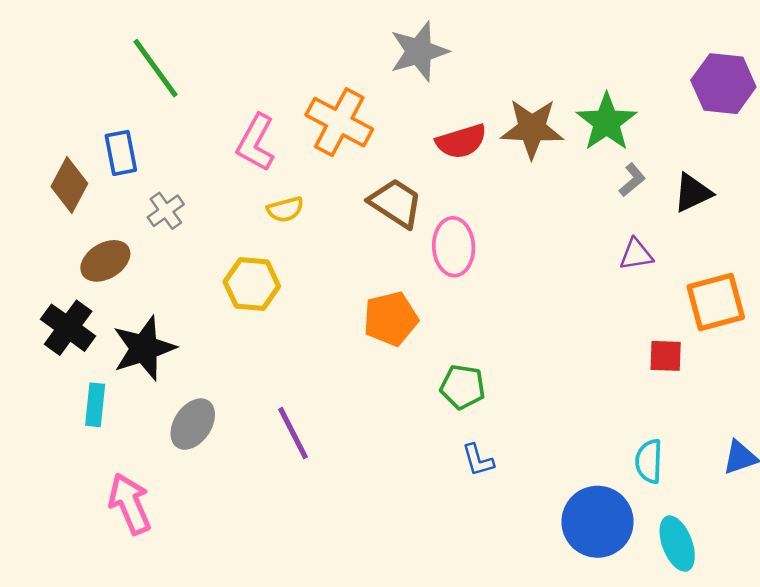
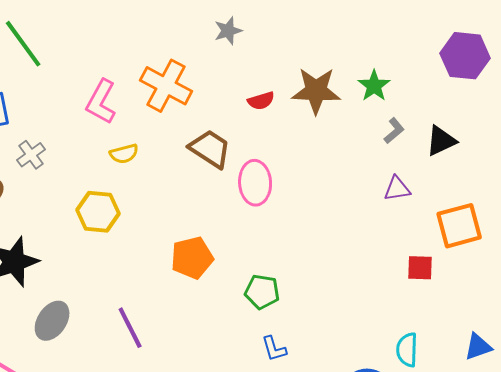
gray star: (419, 51) -> (228, 31), size x0.6
green star: (607, 122) -> (374, 86), size x0.7
red semicircle: (461, 141) -> (261, 101), size x0.7
orange pentagon: (391, 319) -> (192, 258), moved

